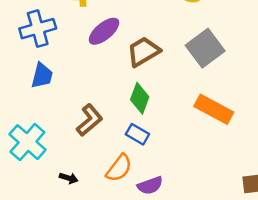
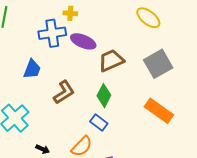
blue cross: (38, 29) -> (52, 33), moved
purple ellipse: (104, 31) -> (83, 41), turned 55
brown L-shape: (90, 120) -> (64, 92), moved

